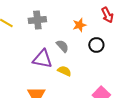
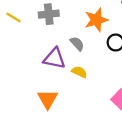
orange star: (79, 25) -> (96, 20), size x1.5

